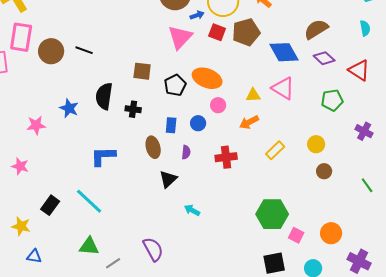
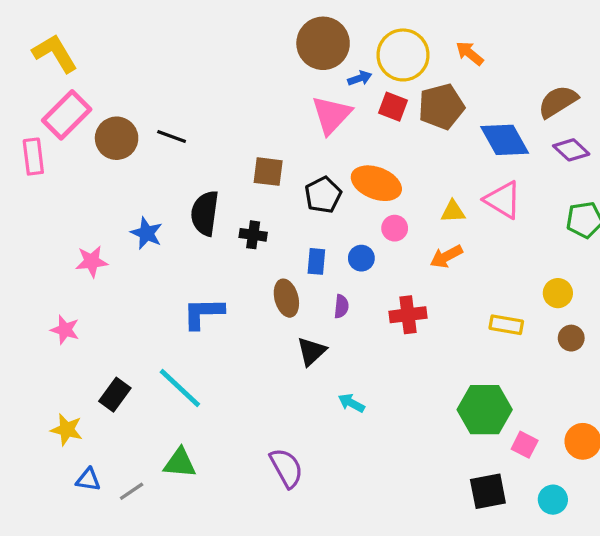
pink rectangle: (21, 37) -> (67, 115), turned 36
yellow rectangle: (275, 150) -> (506, 325), moved, turned 54
gray line: (113, 263) -> (132, 491), moved

